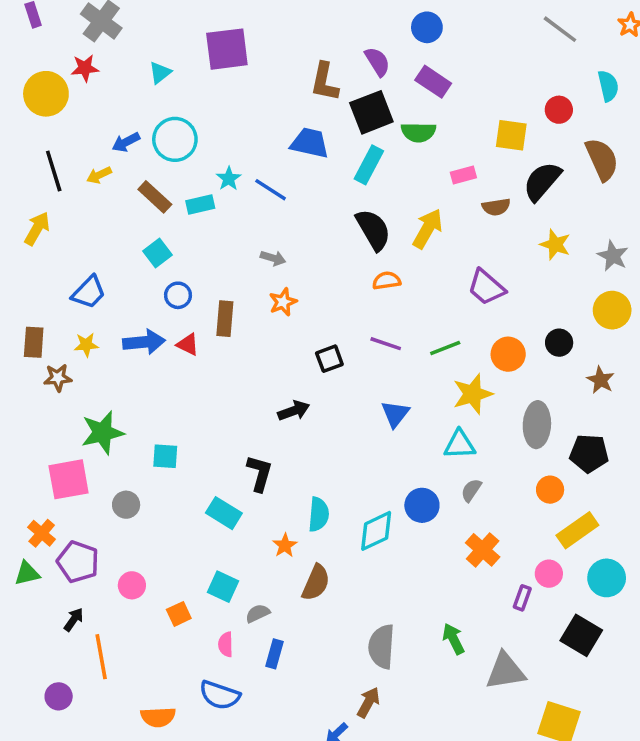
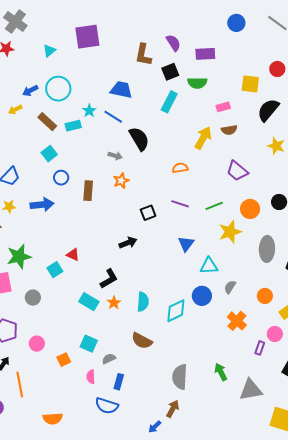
blue circle: (427, 27) -> (236, 23), moved
purple rectangle: (433, 82) -> (205, 54), turned -36
black square: (371, 112) -> (170, 72), size x0.7
blue trapezoid: (310, 143) -> (121, 90), moved
brown semicircle: (496, 207) -> (229, 130), moved
black semicircle: (373, 230) -> (139, 139), moved
red triangle: (188, 344) -> (73, 255), moved
cyan triangle: (460, 445) -> (209, 266), moved
cyan square: (165, 456) -> (55, 270), turned -35
black L-shape: (260, 473) -> (109, 279), turned 45
orange circle: (550, 490) -> (265, 296), moved
orange star: (285, 545) -> (114, 303), moved
brown semicircle: (316, 583) -> (142, 341), turned 95
blue semicircle: (220, 695) -> (107, 406), moved

